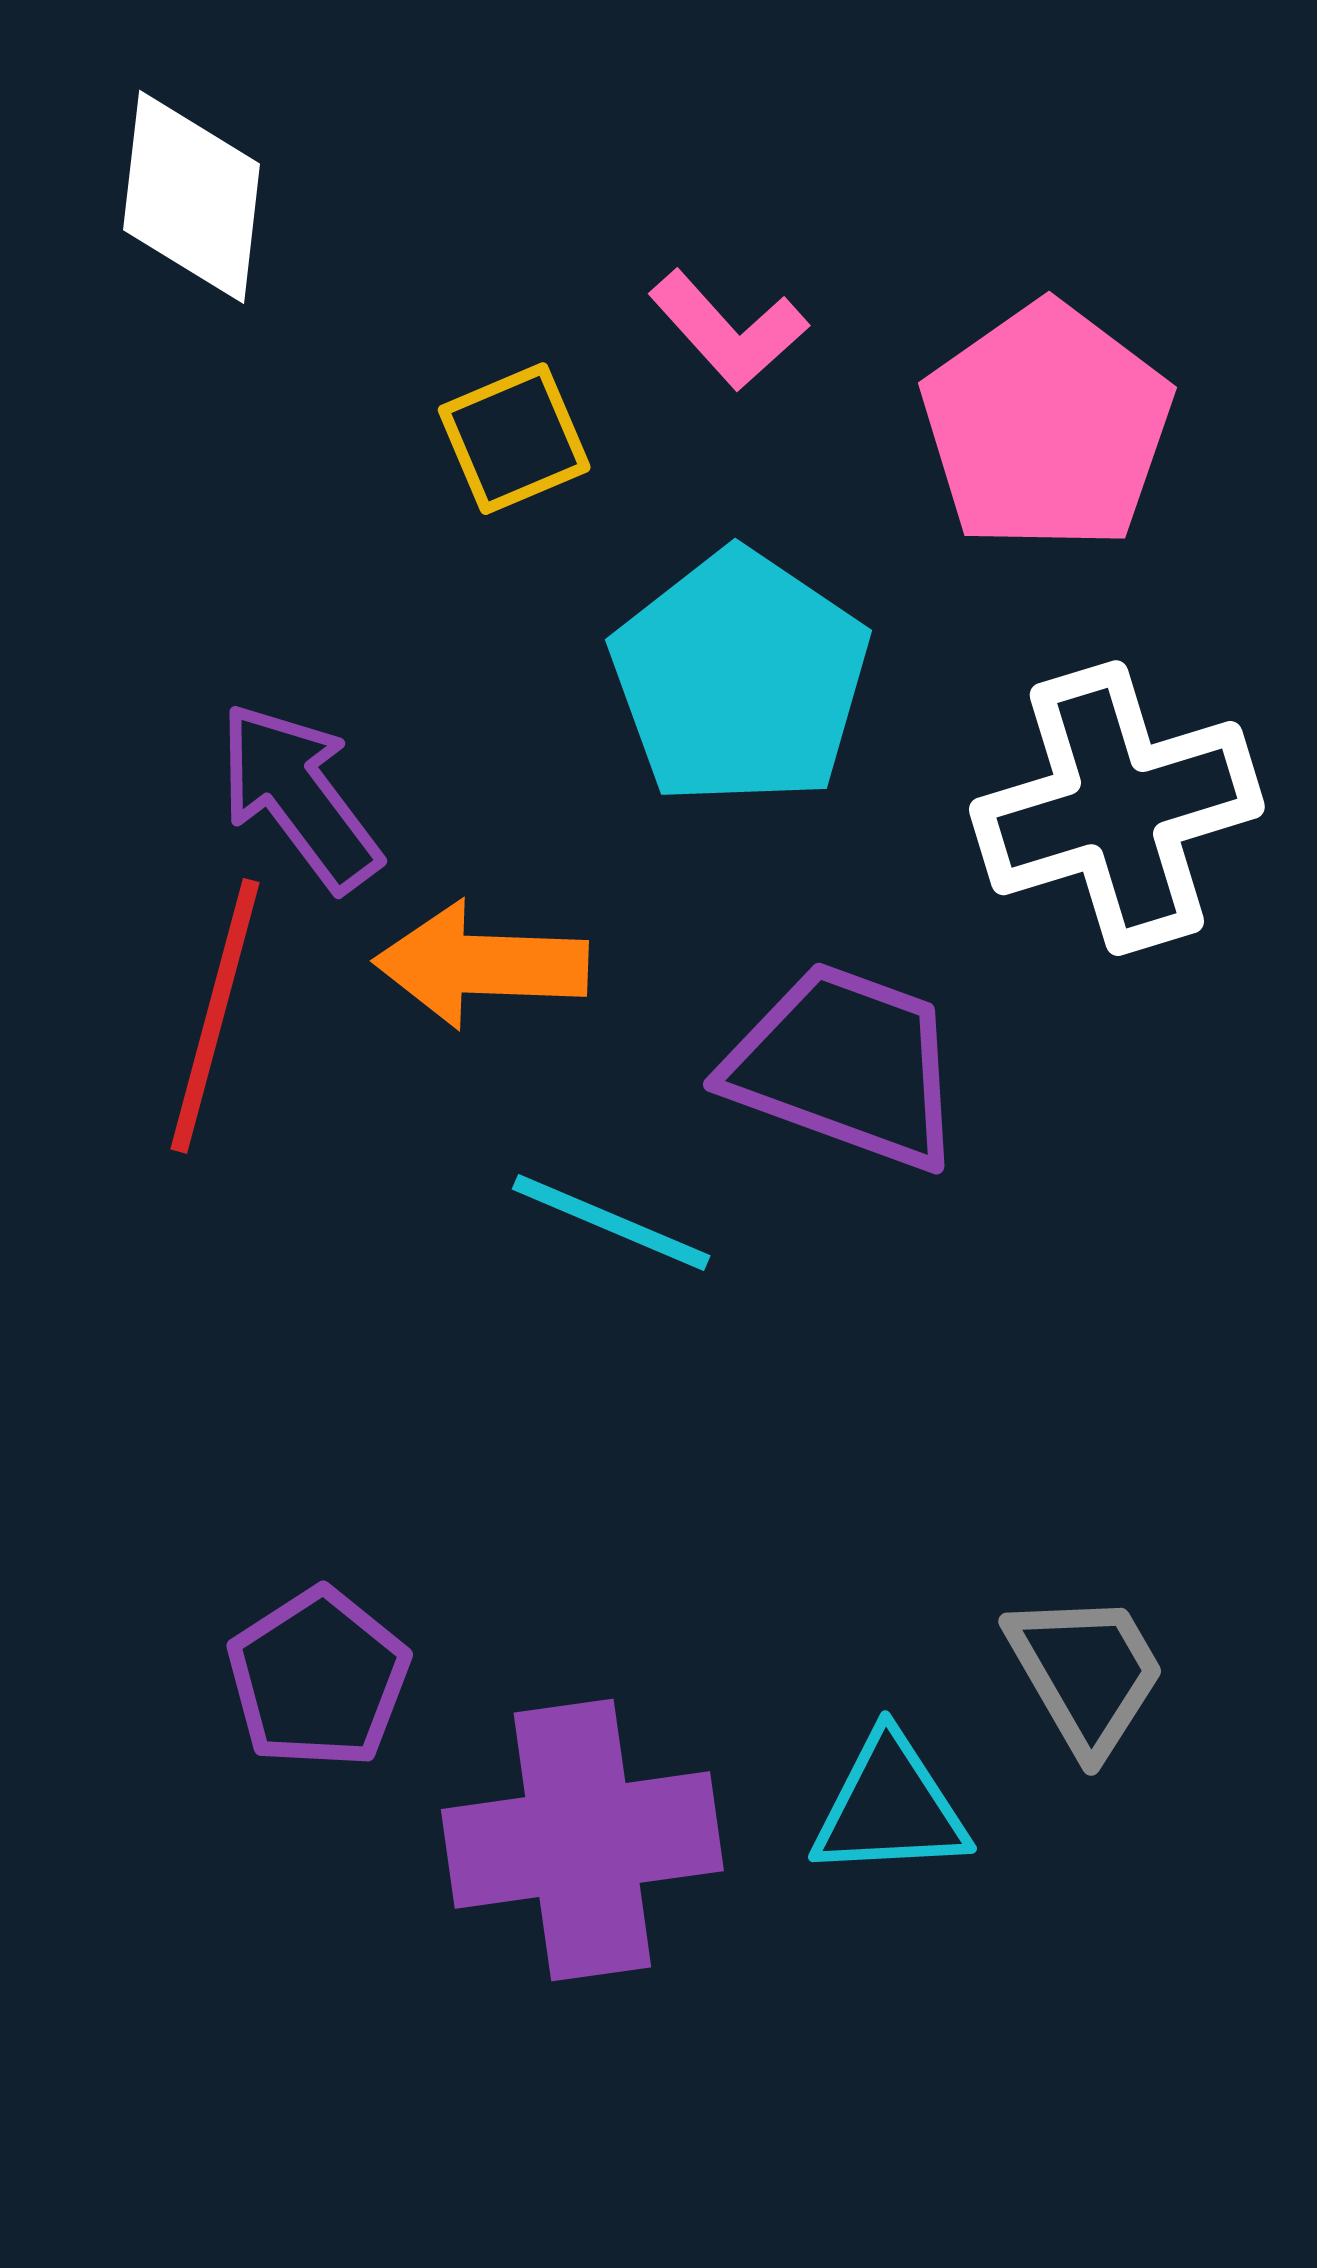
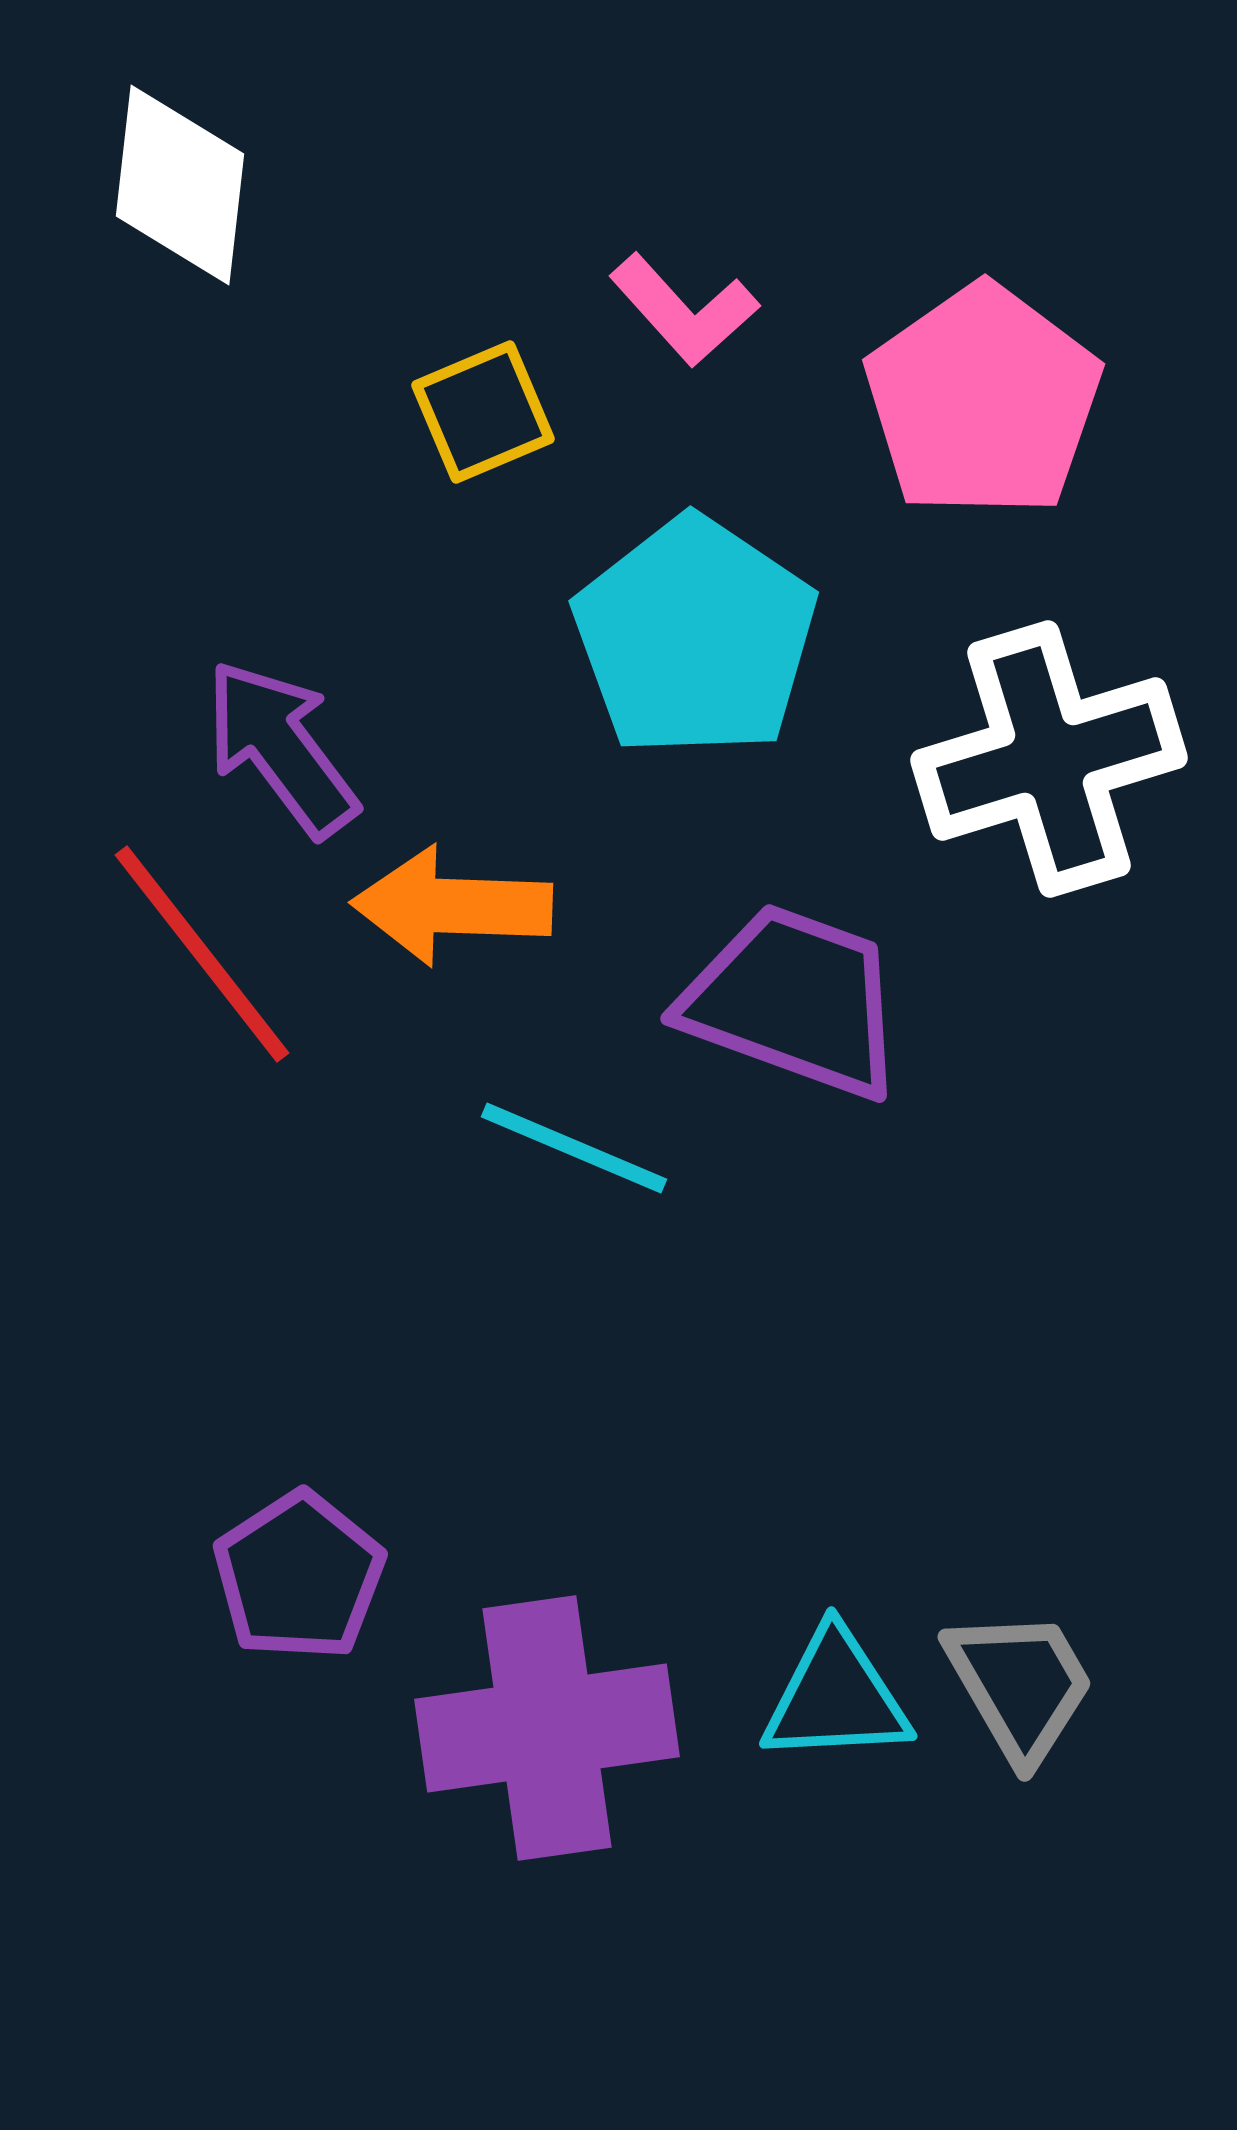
red line: (215, 1016) -> (202, 954), turned -53
gray trapezoid: (1086, 1673) -> (1020, 1685), moved

